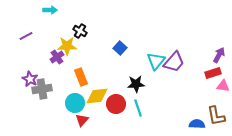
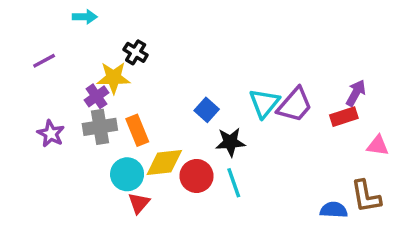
blue square: (120, 48) -> (207, 110), moved
purple arrow: (219, 55) -> (356, 93), moved
red rectangle: (213, 73) -> (344, 117), moved
gray cross: (42, 89) -> (100, 127), moved

